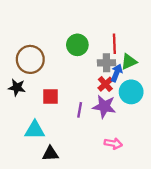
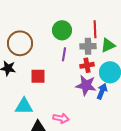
blue arrow: (117, 73) -> (102, 91), moved
red cross: (105, 84) -> (87, 65), turned 32
purple line: (80, 110) -> (64, 54), moved
pink arrow: (113, 143) -> (61, 118), moved

